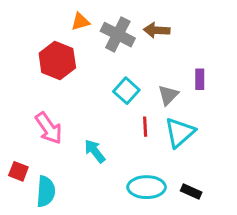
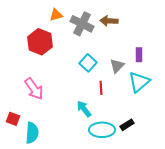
cyan triangle: (180, 132) -> (139, 82), moved
cyan arrow: (95, 151) -> (84, 109), moved
black rectangle: (191, 191) -> (127, 125), moved, turned -56

